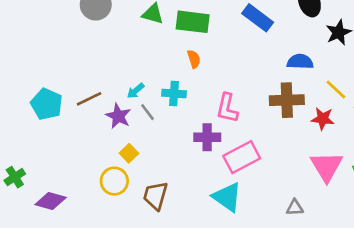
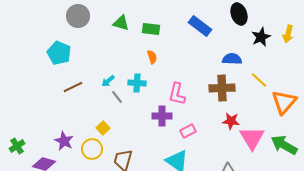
green rectangle: (193, 22) -> (151, 29), size x0.7
cyan pentagon: (47, 104) -> (59, 53), moved
purple star: (118, 116) -> (64, 141), moved
red star: (323, 119) -> (231, 121), moved
pink rectangle: (242, 157) -> (188, 131), size x0.6

